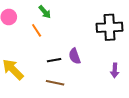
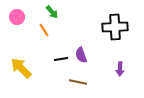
brown line: (55, 83) -> (78, 82), moved

